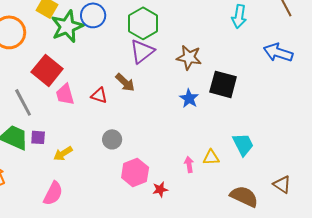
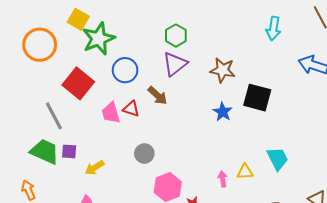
blue circle: (93, 15) -> (125, 70), moved
green hexagon: (143, 23) -> (176, 36), size x0.7
pink trapezoid: (65, 94) -> (111, 113), moved

